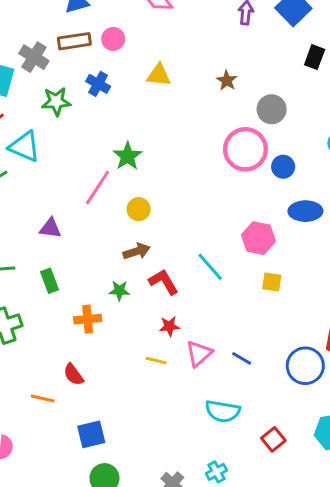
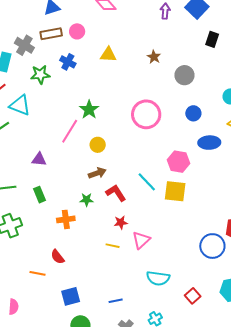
pink circle: (245, 149) -> (146, 114), moved
yellow square: (272, 282) -> (175, 191), moved, size x1.6
blue line: (242, 358) -> (116, 301), moved, turned -40

